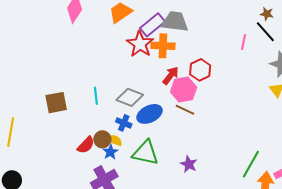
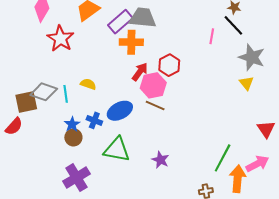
red star: (140, 44) -> (60, 39), moved
gray diamond: (130, 97) -> (44, 92), moved
yellow semicircle: (114, 140) -> (88, 84), moved
red semicircle: (86, 145) -> (14, 126), moved
blue star: (110, 152) -> (72, 124), moved

